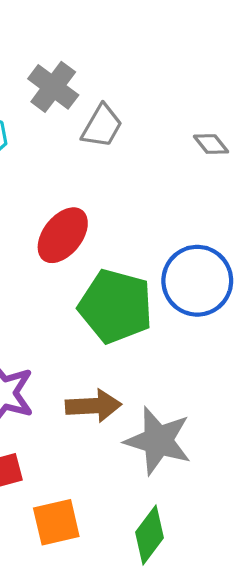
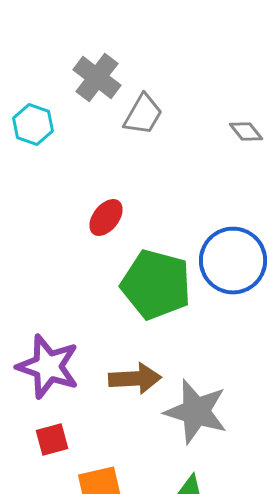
red ellipse: (63, 235) -> (106, 218), size x0.7

